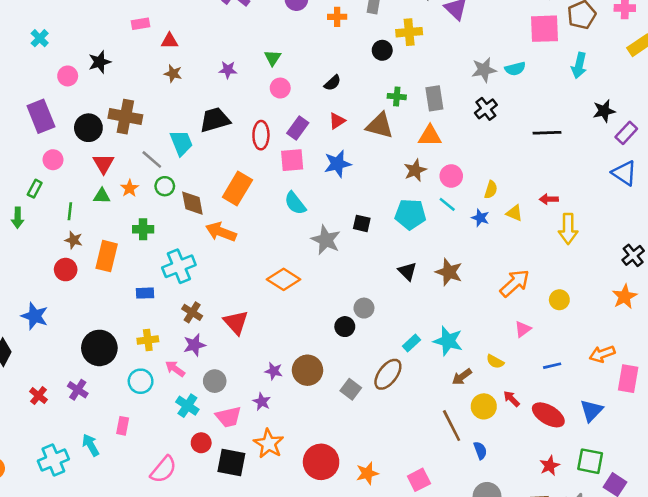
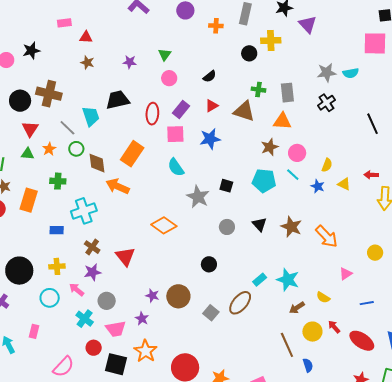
black line: (547, 133) -> (373, 124), turned 65
orange arrow: (515, 283) -> (327, 236), moved, turned 85
gray circle: (364, 308) -> (227, 227), moved

